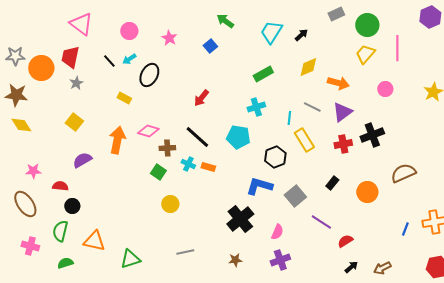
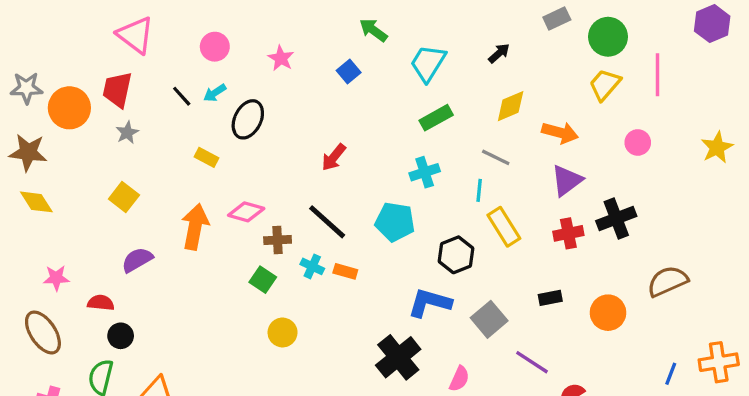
cyan trapezoid: (271, 32) -> (428, 63), moved
gray line: (312, 107) -> (496, 157), moved
black rectangle: (332, 183) -> (550, 298), turned 40

